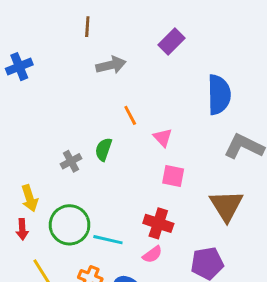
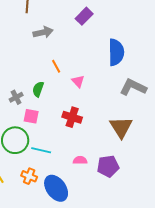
pink square: (173, 176) -> (31, 116), moved
red cross: (158, 223) -> (72, 117), moved
pink semicircle: (152, 254) -> (80, 160), moved, turned -144

